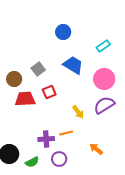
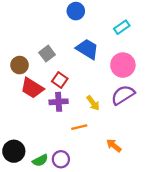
red square: (49, 92) -> (60, 80), turned -32
red trapezoid: (25, 99) -> (32, 88), turned -145
purple cross: (46, 139) -> (59, 102), moved
purple circle: (59, 159) -> (61, 159), moved

